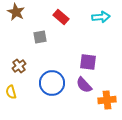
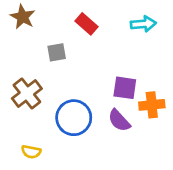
brown cross: (19, 66) -> (27, 94), size x1.5
yellow semicircle: (11, 92) -> (31, 152), moved, turned -64
orange cross: (107, 100) -> (152, 105), moved

